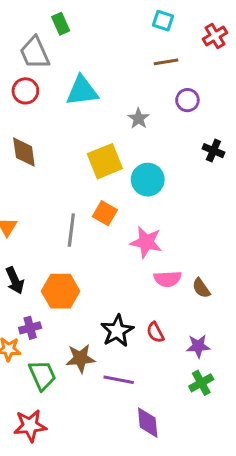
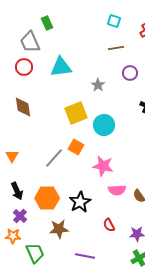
gray line: (71, 230) -> (54, 158), turned 35
purple cross: (30, 328) -> (20, 216), moved, turned -32
black star: (117, 331) -> (80, 202), moved
brown star: (80, 358) -> (59, 229), moved

